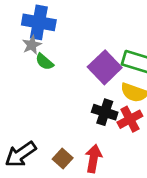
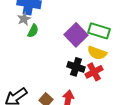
green semicircle: (44, 62) -> (33, 31), turned -104

